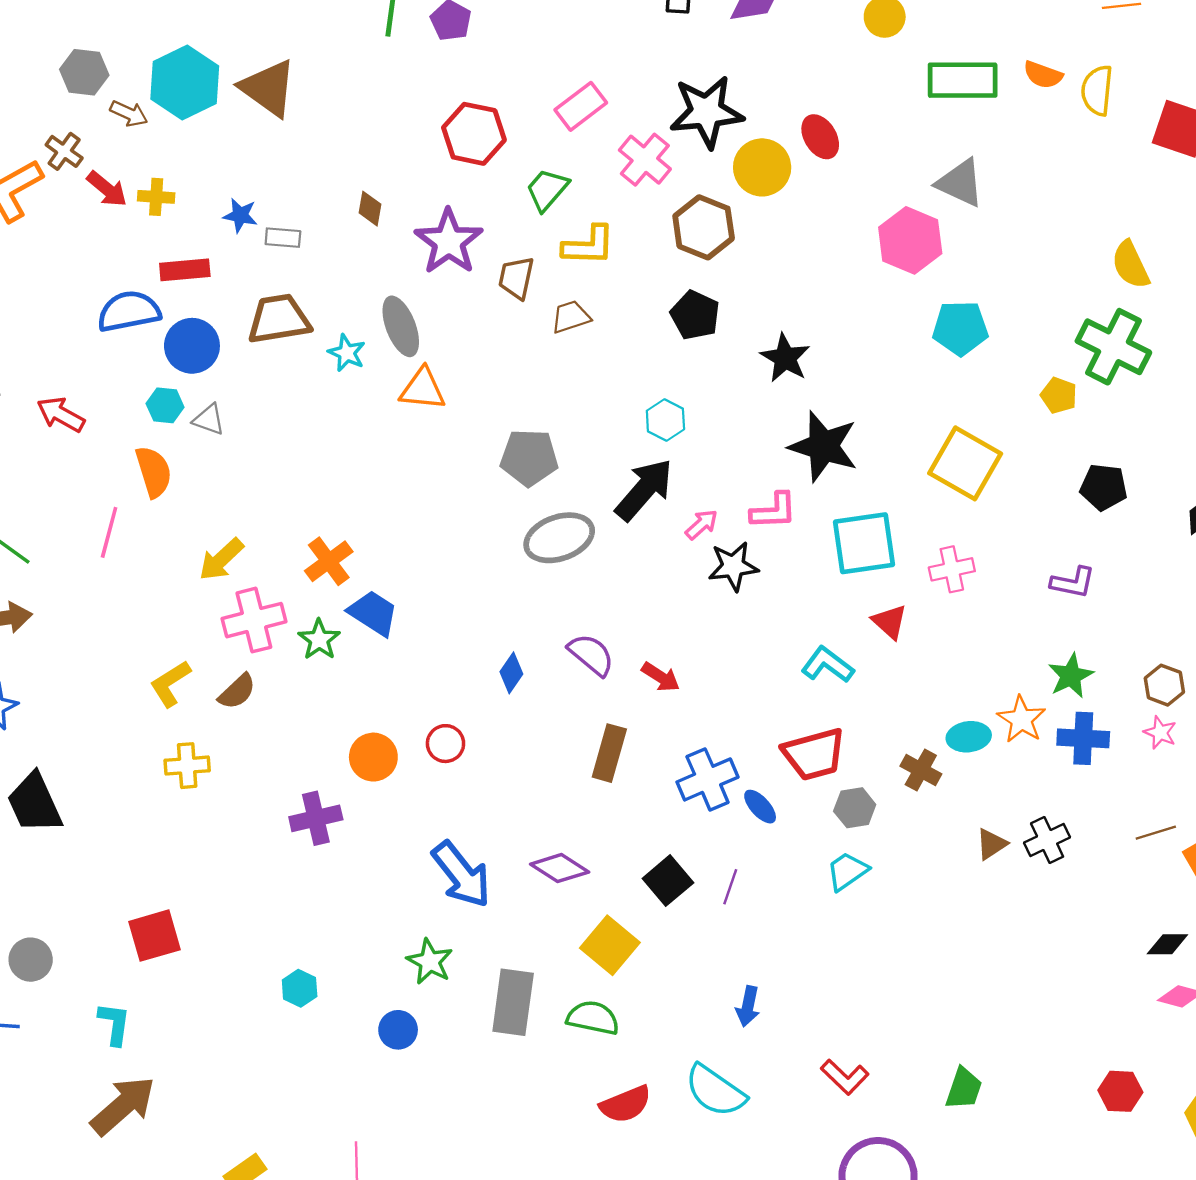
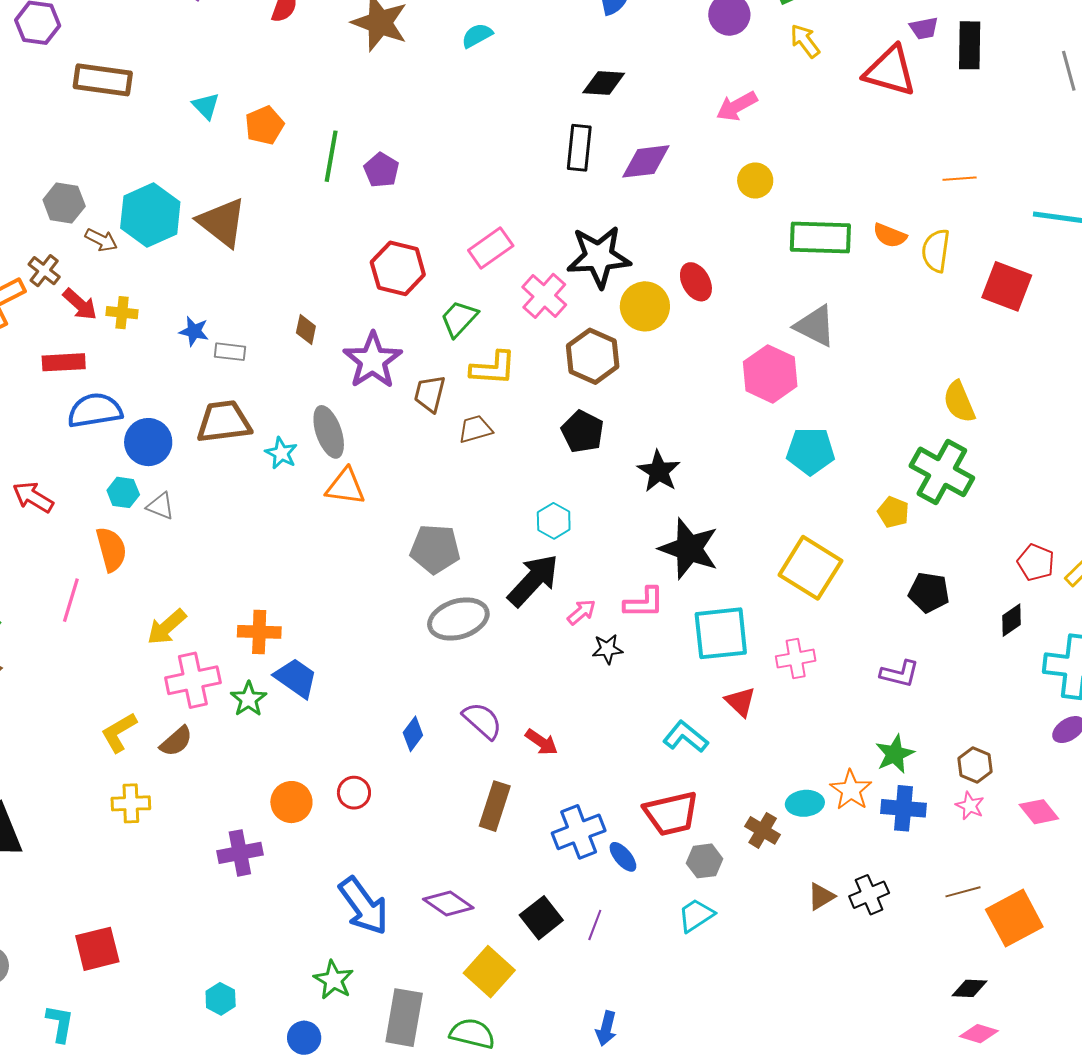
red rectangle: (185, 270) -> (64, 362), moved
orange cross: (329, 561) -> (259, 632), turned 36
black star: (733, 566) -> (607, 649), size x0.7

